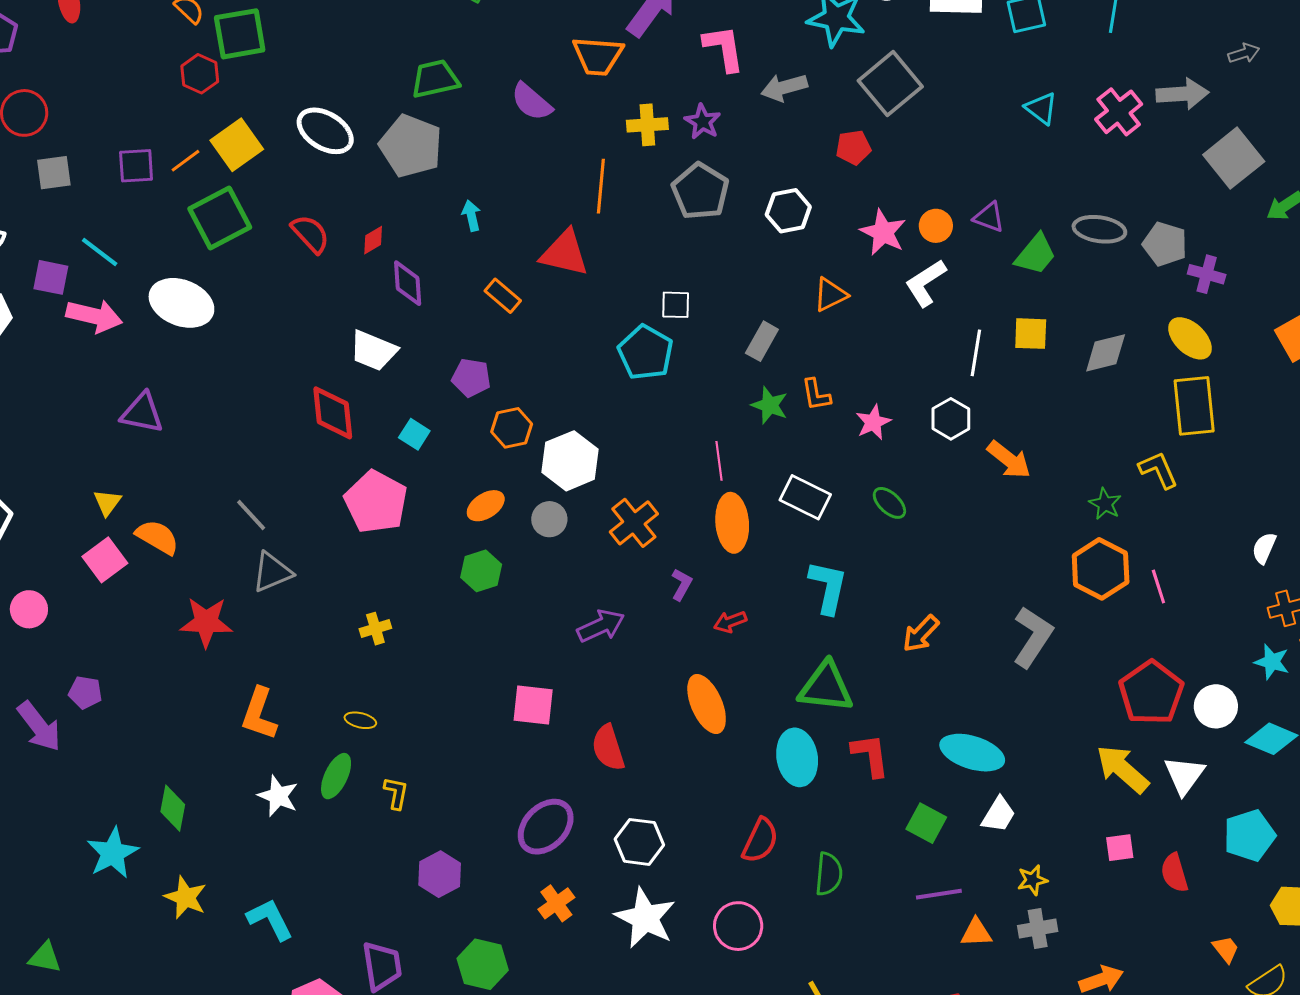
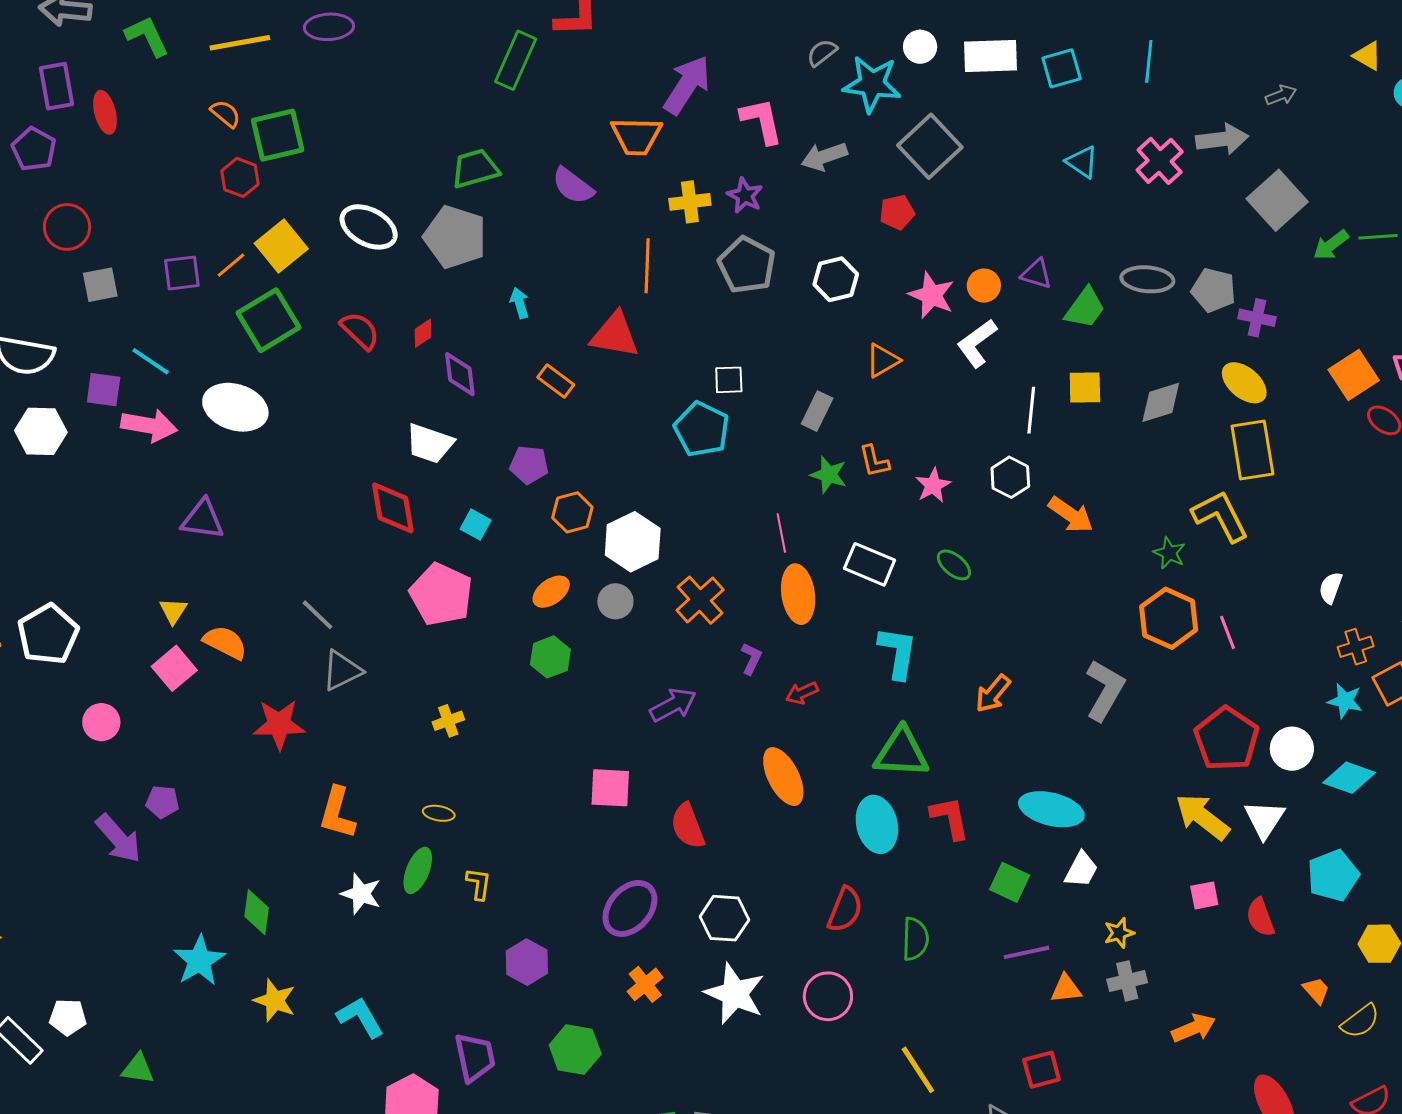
yellow L-shape: (1158, 470) -> (1220, 516), size x1.4

